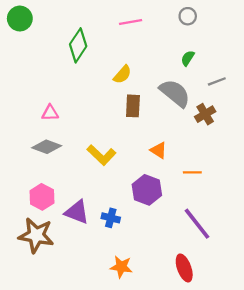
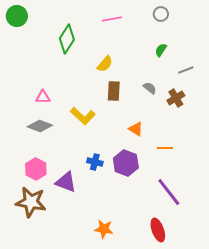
gray semicircle: (175, 93) -> (150, 88), moved, size x0.5
yellow L-shape: (101, 155) -> (83, 116), moved
blue cross: (111, 218) -> (95, 162), moved

